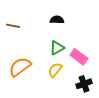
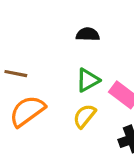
brown line: (13, 26) -> (16, 74), moved

